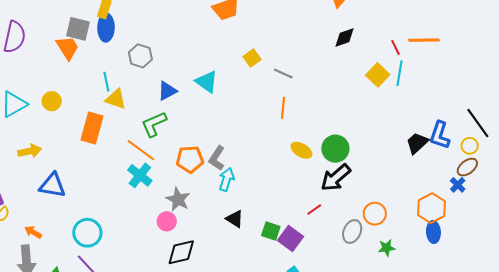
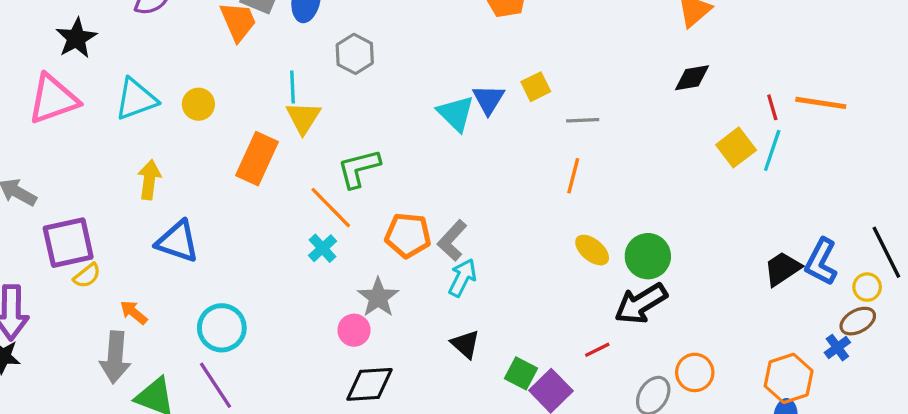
gray line: (283, 74) -> (583, 120), turned -36
blue triangle: (167, 91) -> (488, 99), moved, turned -40
yellow triangle: (116, 99) -> (303, 118), turned 35
yellow arrow: (30, 151) -> (149, 180), turned -80
cyan cross: (140, 175) -> (323, 248), size x0.7

